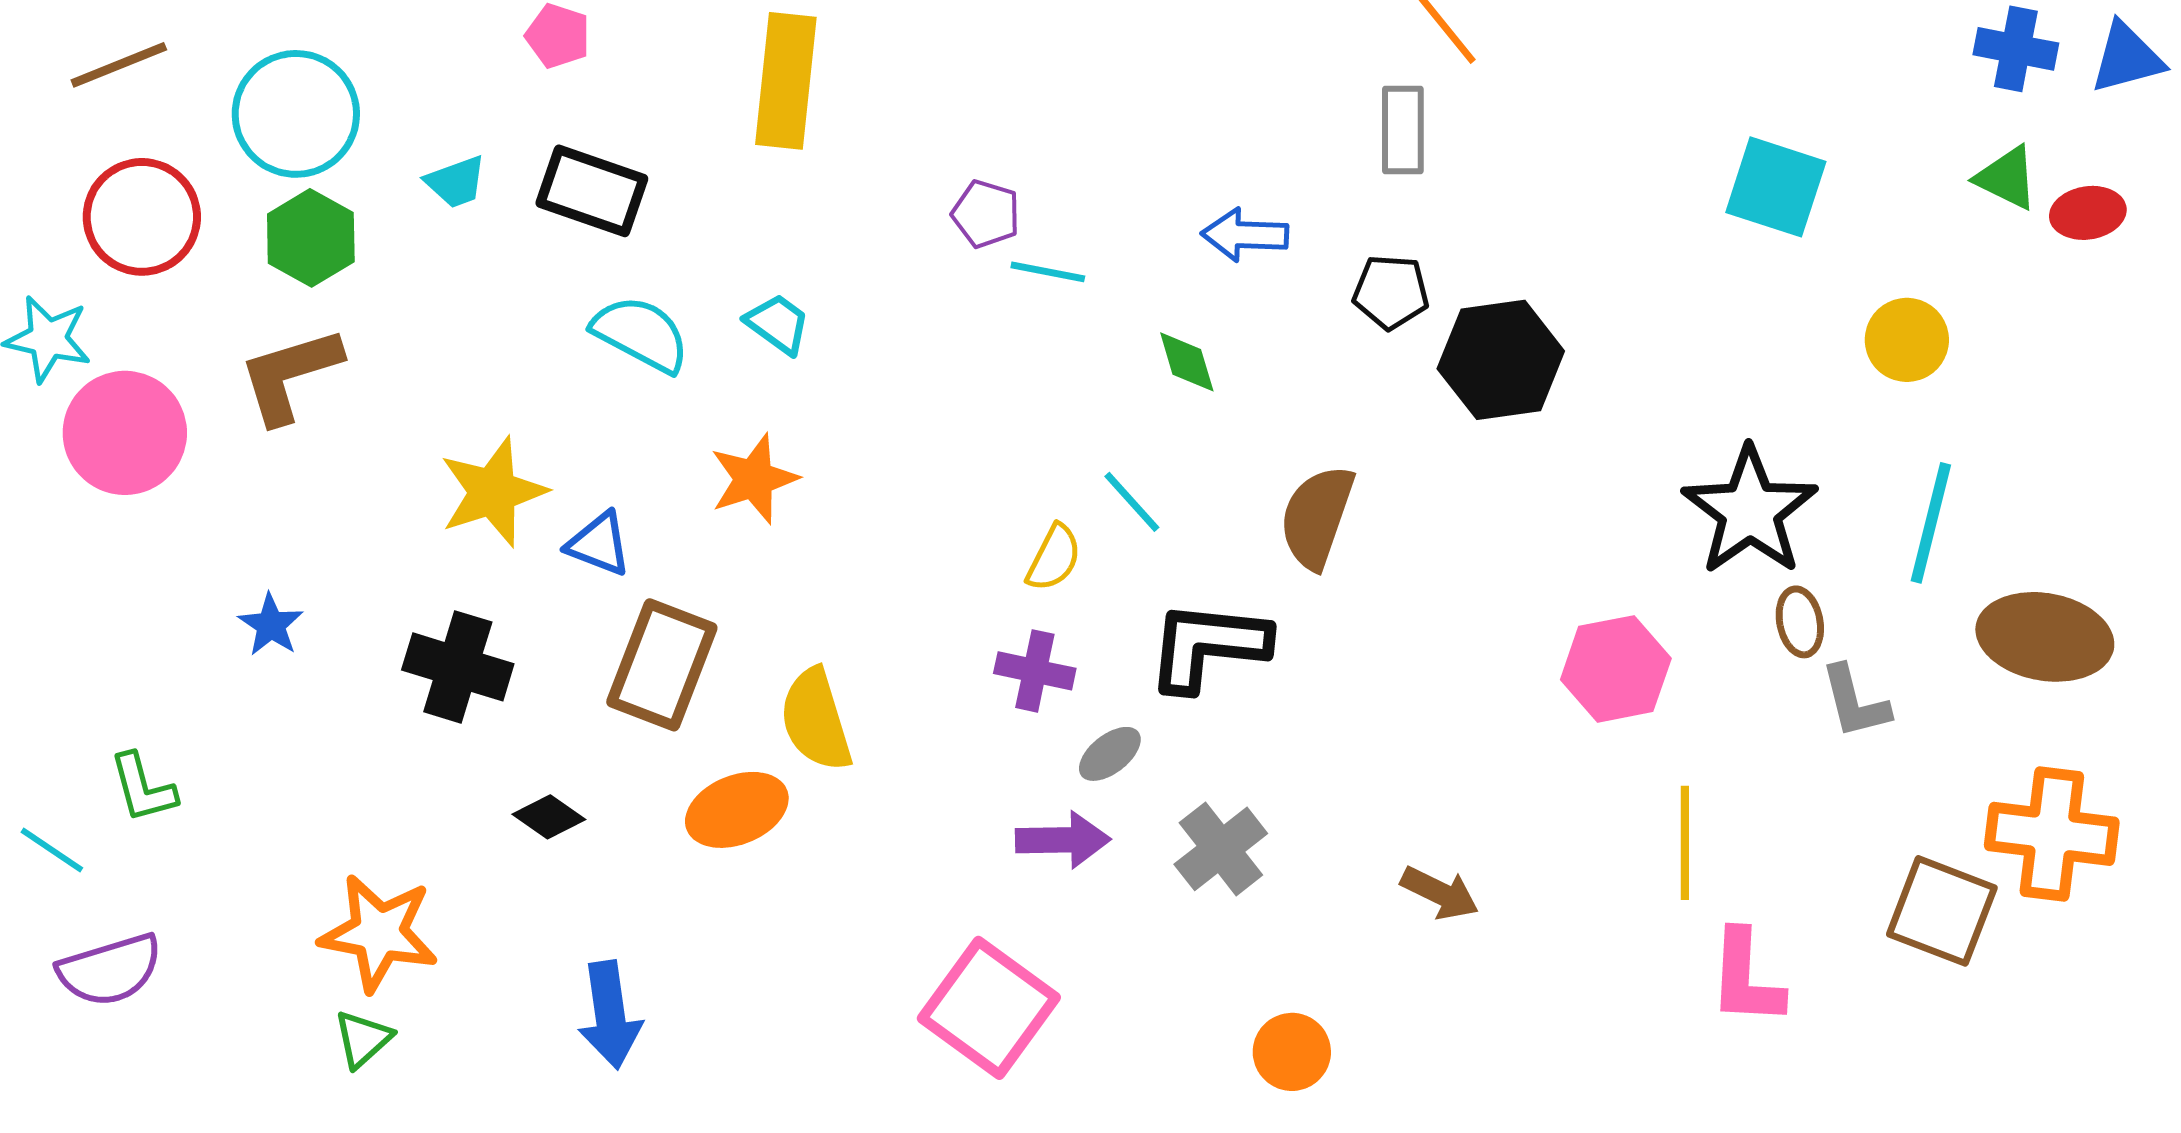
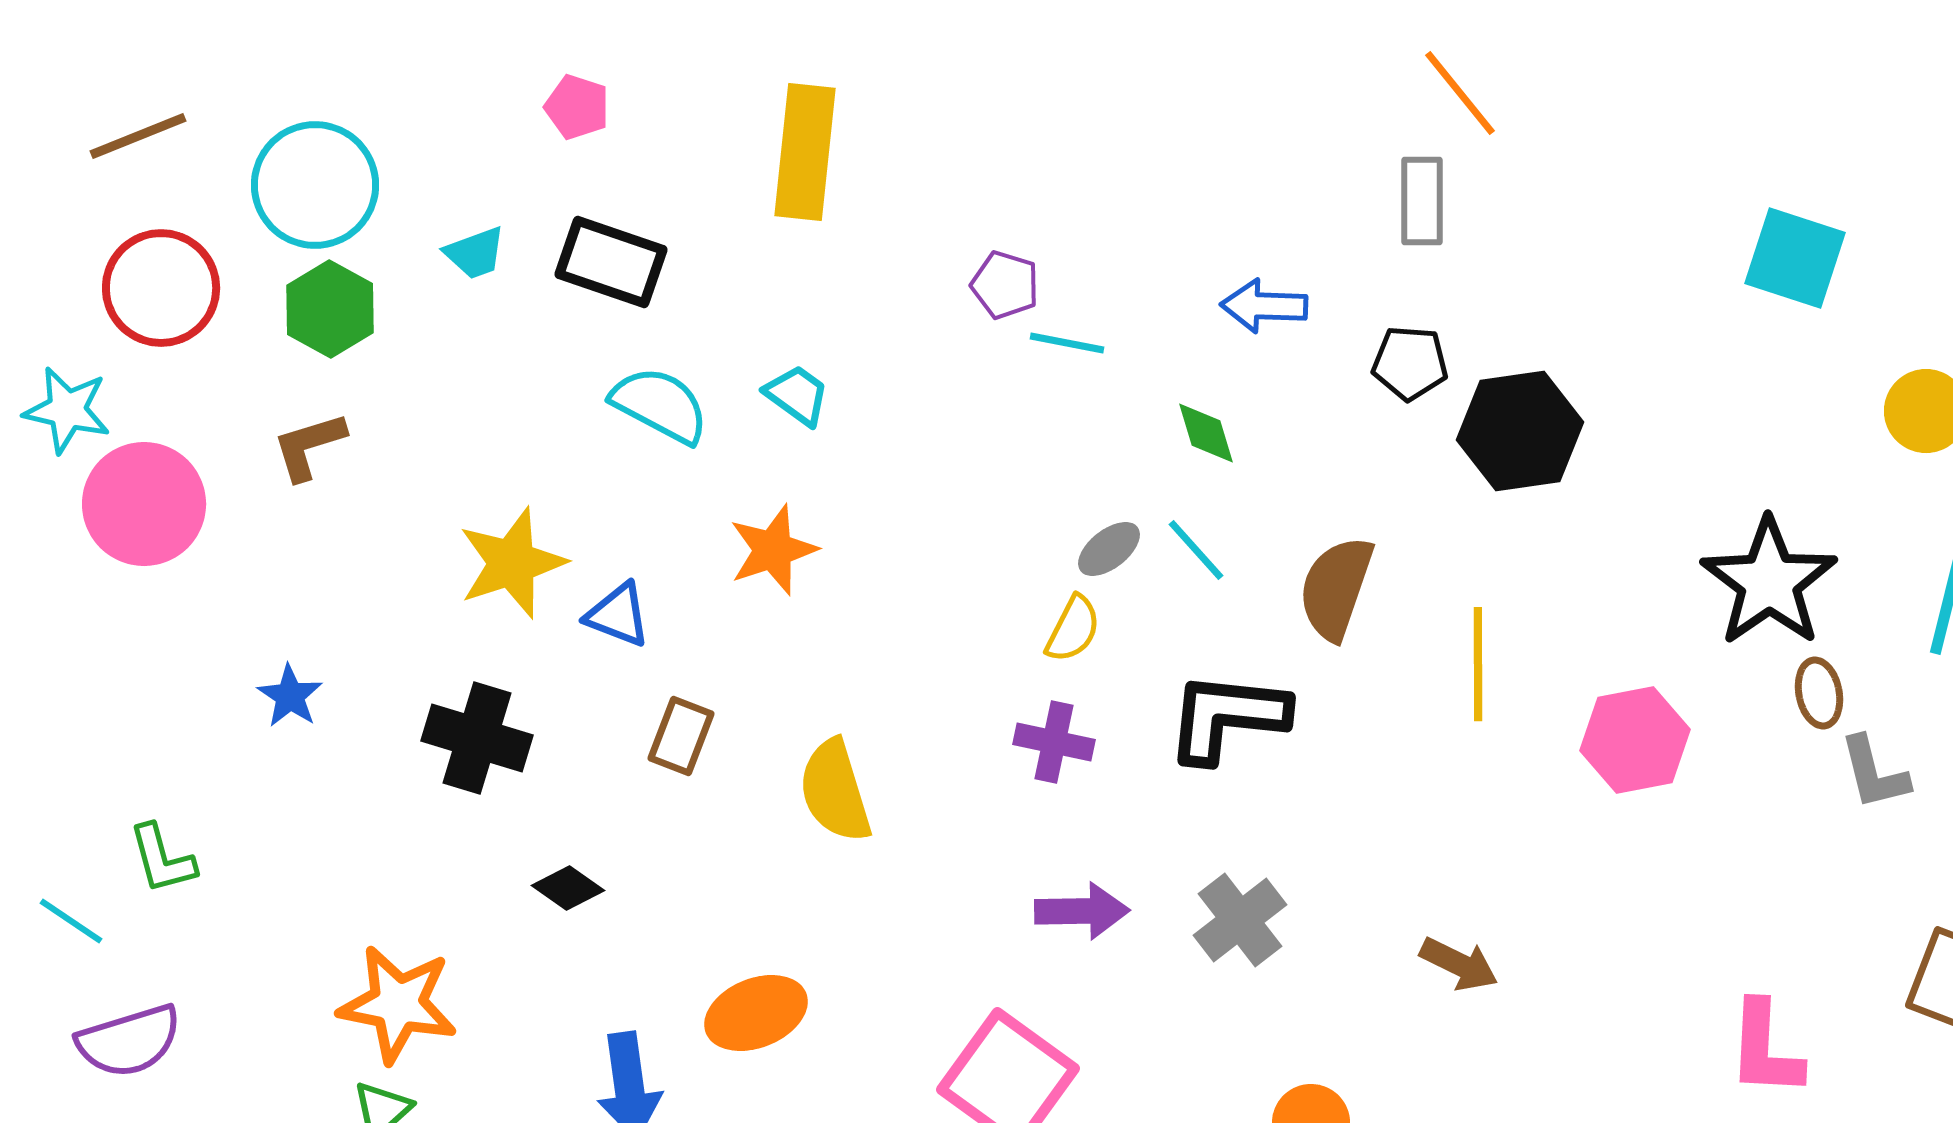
brown L-shape: (290, 375) -> (309, 446), size x0.7
cyan line: (1132, 502) -> (1196, 550), moved
brown rectangle: (662, 665) -> (681, 736), size x0.6
gray ellipse: (1110, 754) -> (1109, 549), moved
orange ellipse: (737, 810) -> (756, 1013), moved
yellow line: (1685, 843) -> (1478, 664), moved

